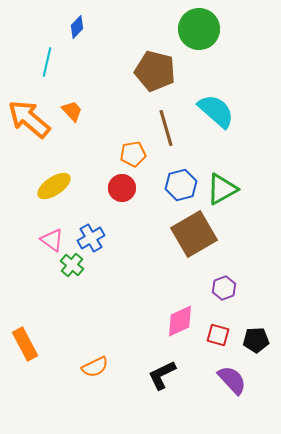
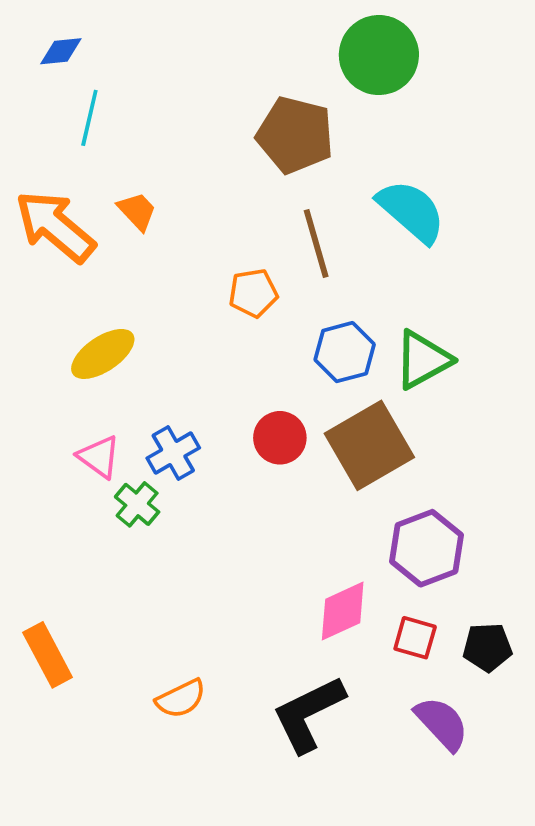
blue diamond: (77, 27) -> (61, 51), moved, turned 40
red circle: (122, 188) -> (280, 438), moved
purple hexagon: (224, 288) -> (427, 548), size x1.6
black L-shape: (162, 375) -> (308, 714), size x1.4

